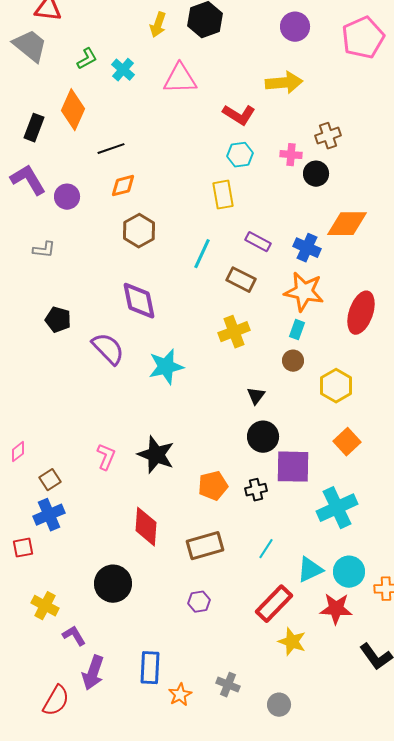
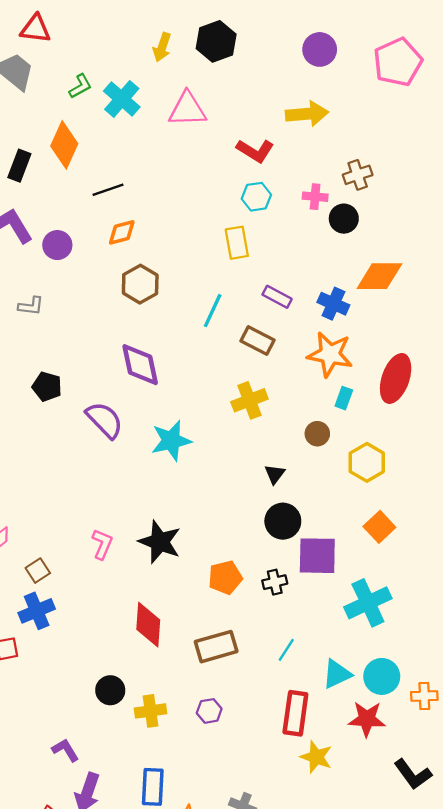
cyan cross: (123, 70) -> (122, 99), size x1.4
cyan rectangle: (297, 330) -> (344, 398), moved
black circle: (113, 584) -> (110, 690), size x0.7
red rectangle: (274, 604) -> (295, 713), turned -36
yellow cross: (45, 606) -> (151, 711), moved, turned -36

